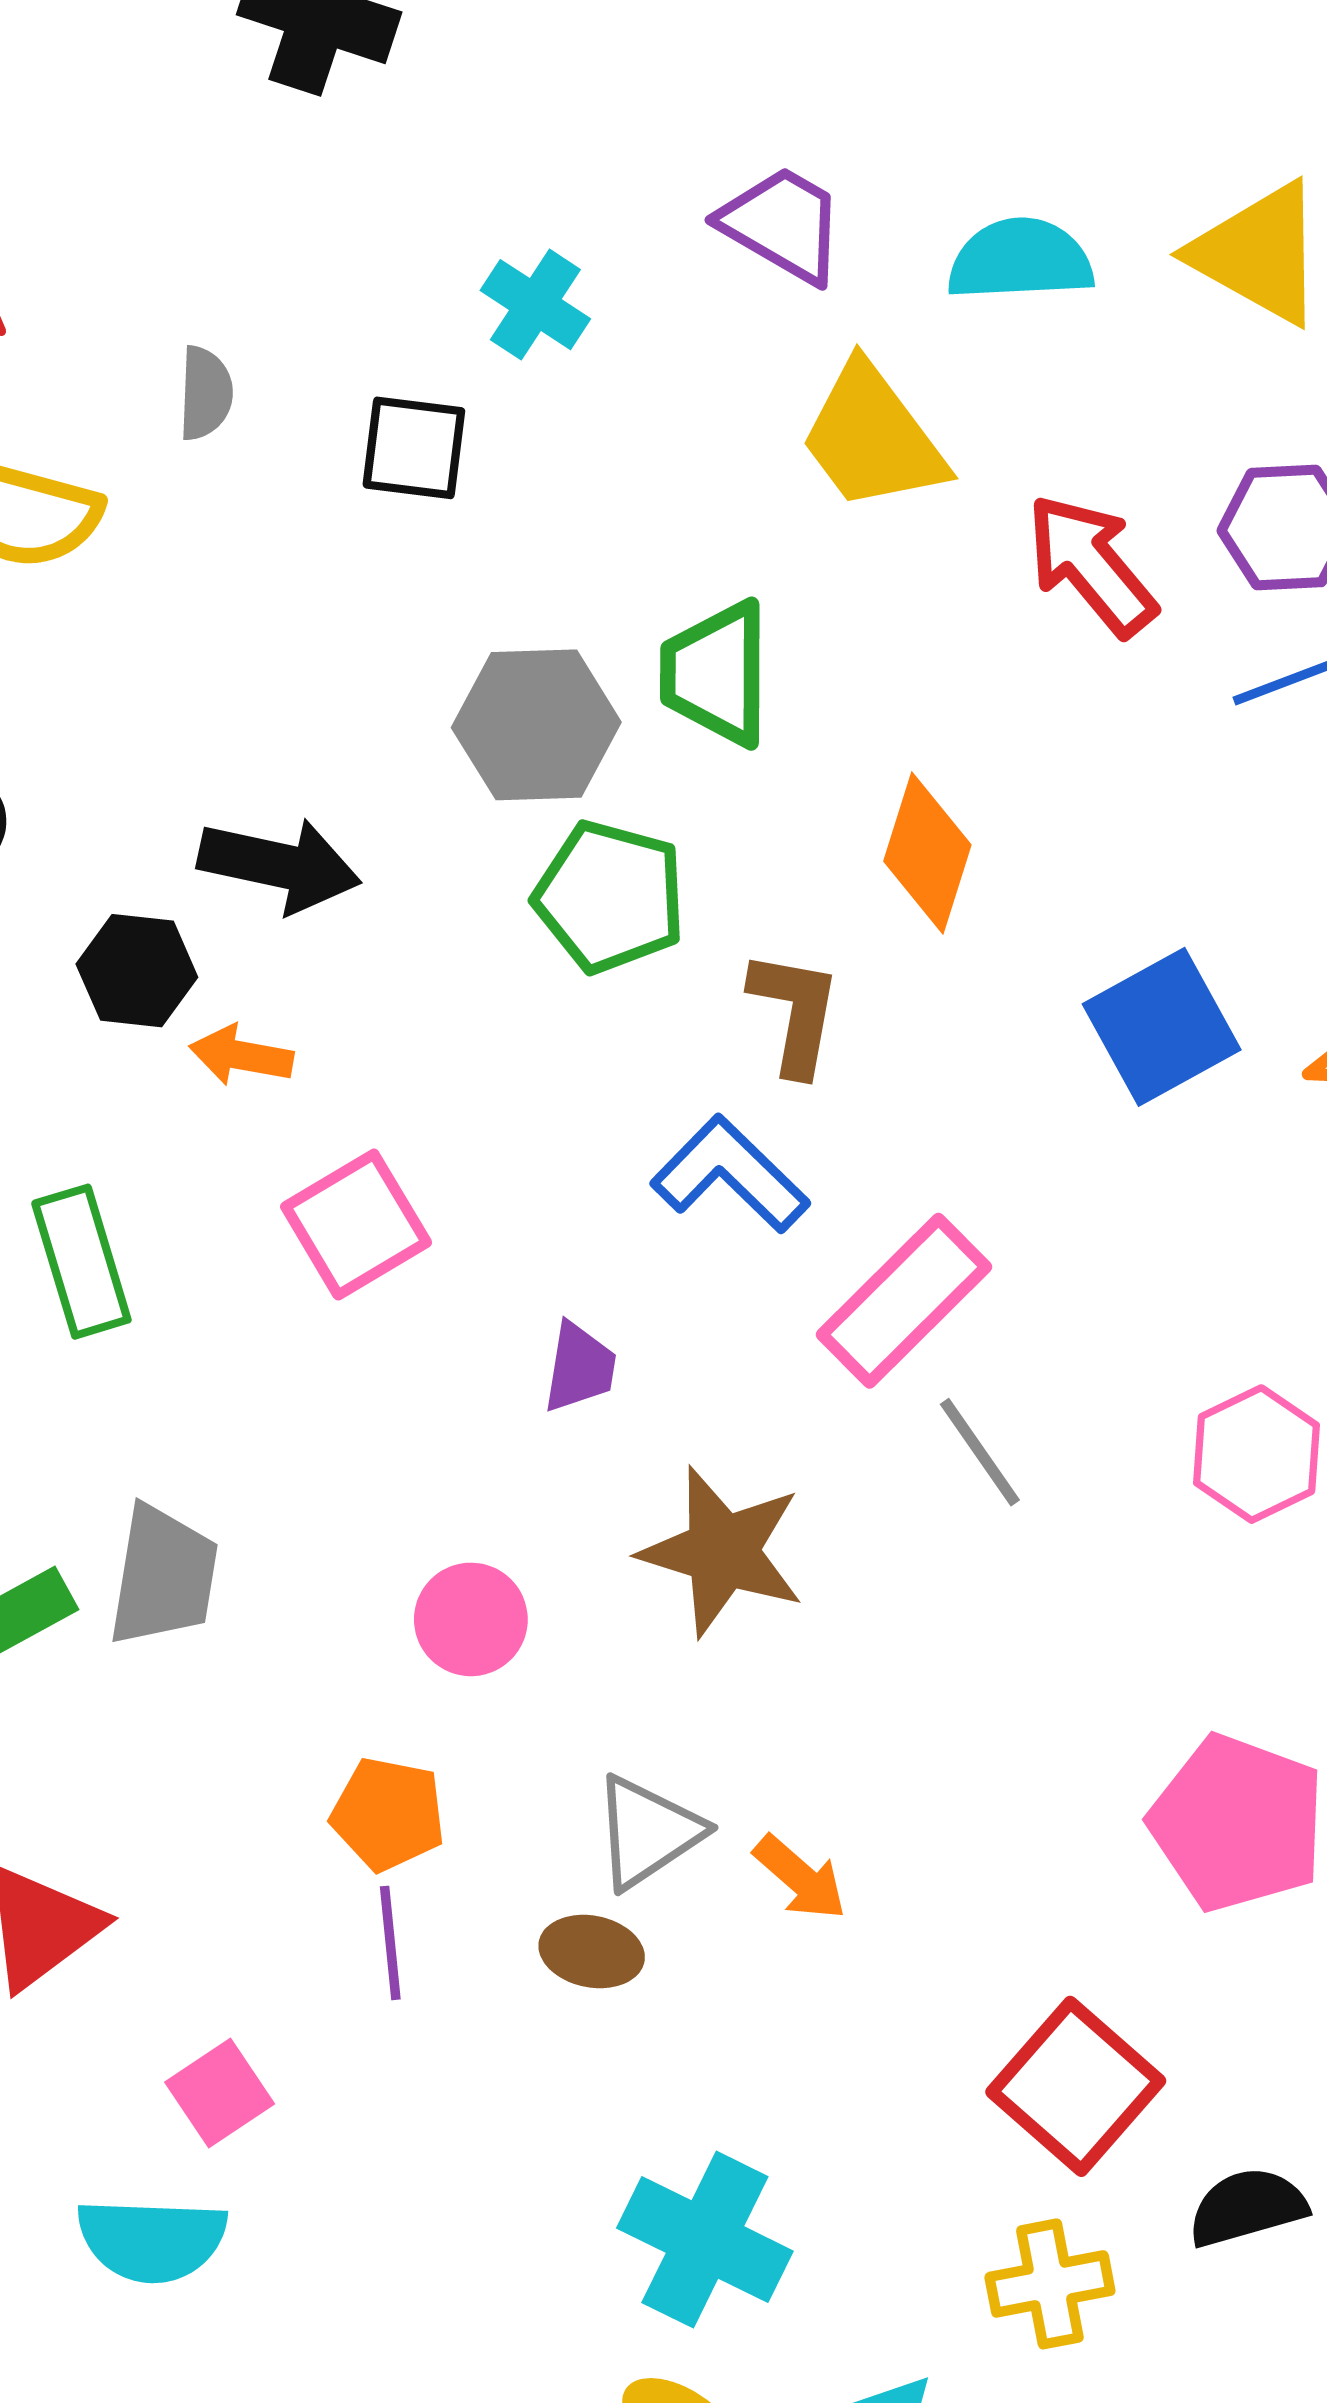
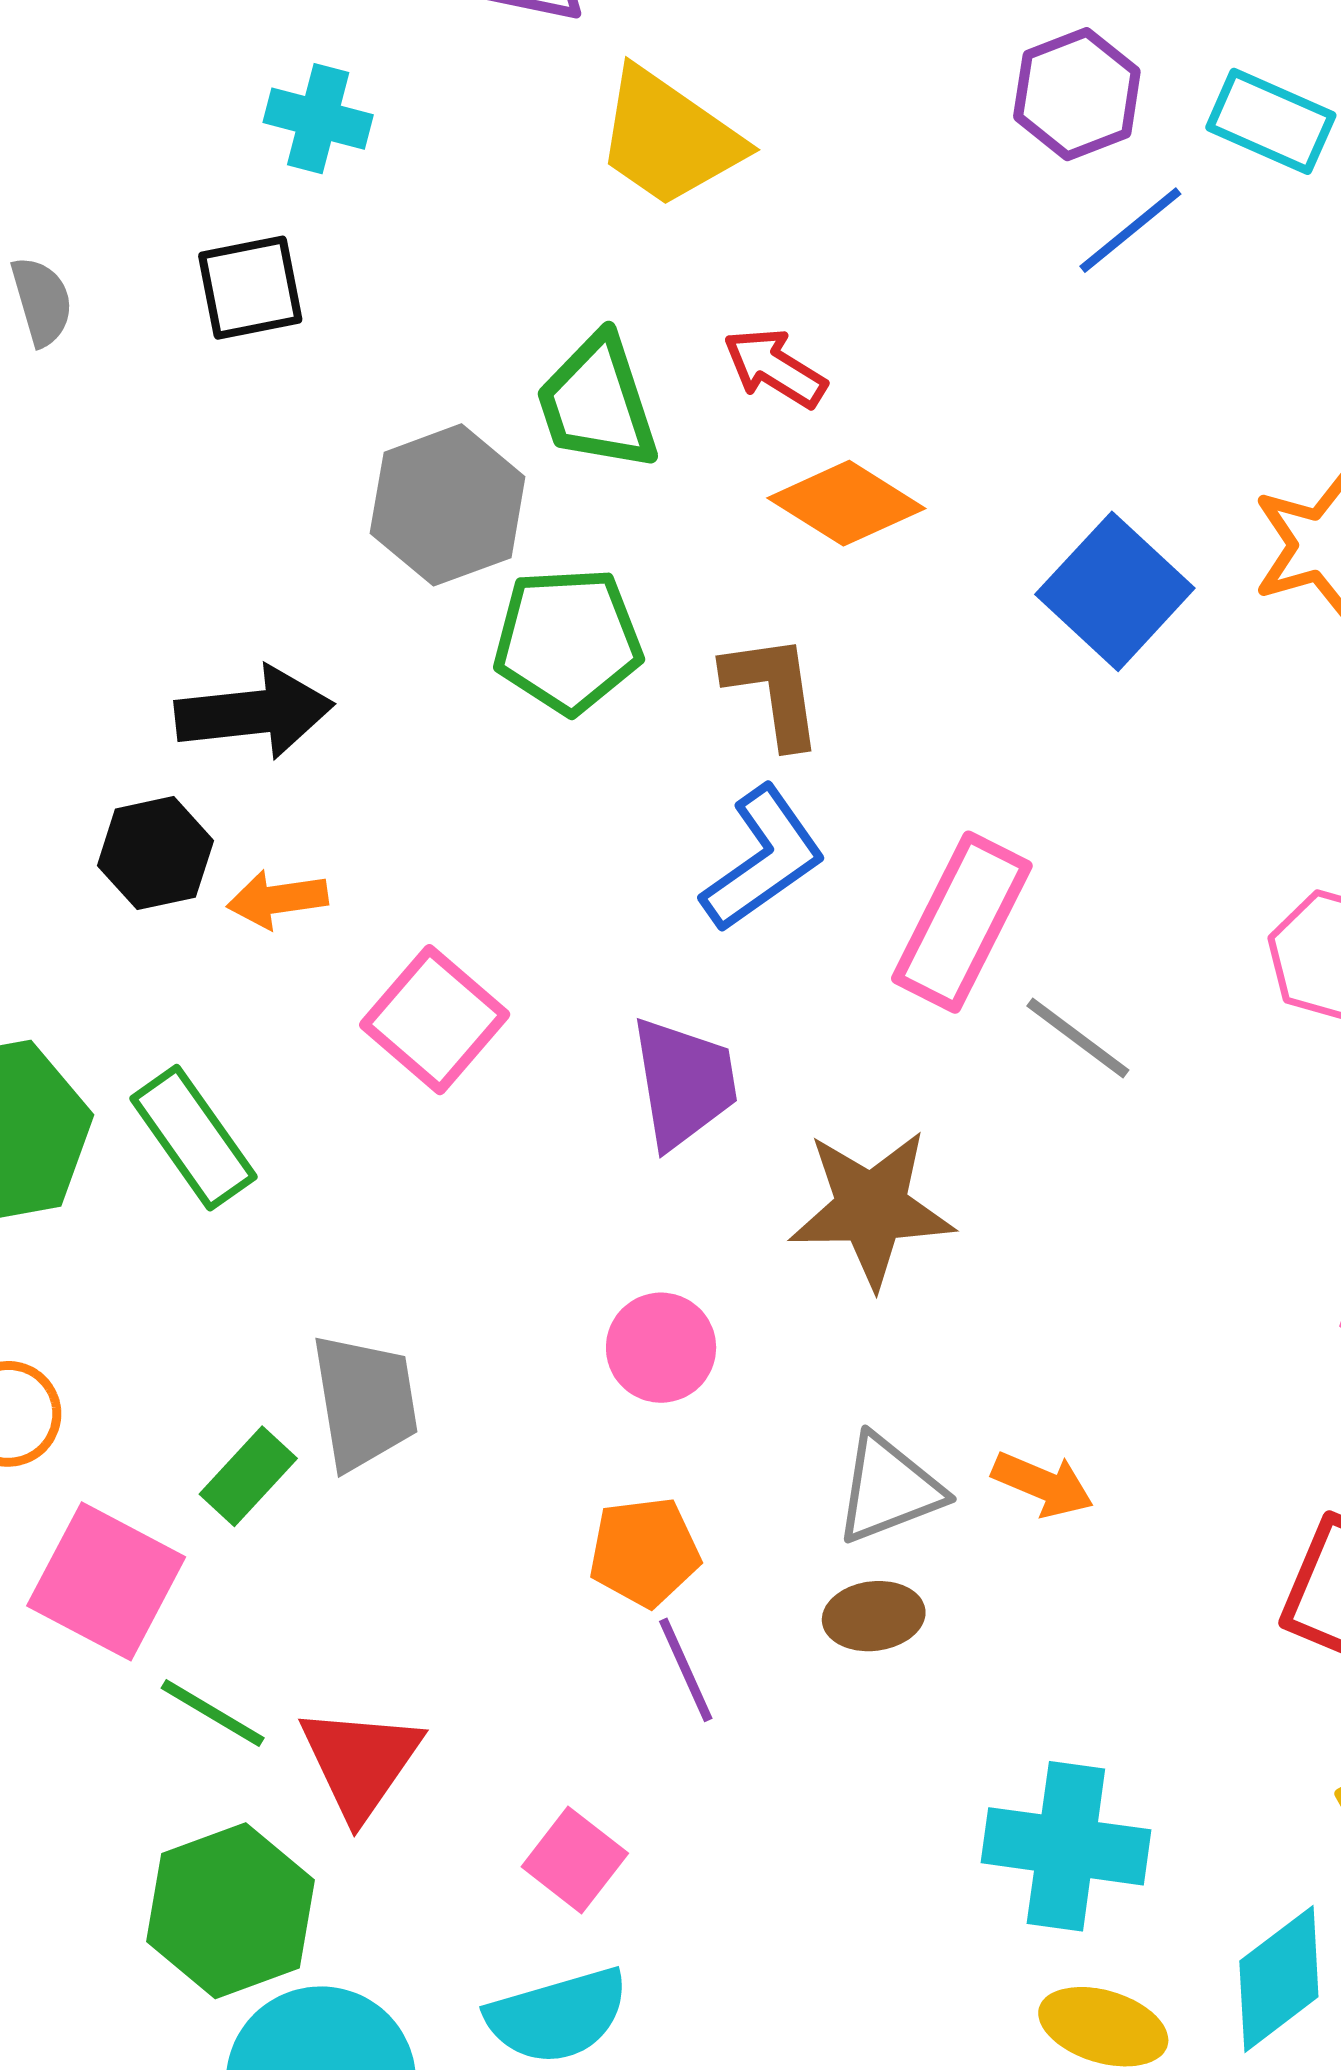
red arrow: (1091, 565) -> (775, 368), moved, size x0.7
orange diamond: (927, 853) -> (846, 503), turned -57
blue L-shape: (730, 1174) -> (763, 859), turned 119
purple trapezoid: (580, 1367) -> (684, 1083), size x1.5
gray triangle: (648, 1832) -> (889, 1489), turned 31

